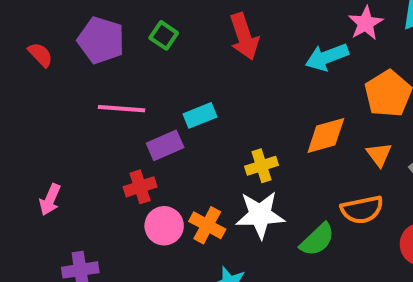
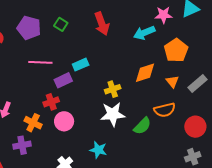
pink star: (366, 23) -> (163, 15), turned 30
orange cross: (207, 225) -> (33, 123), moved

